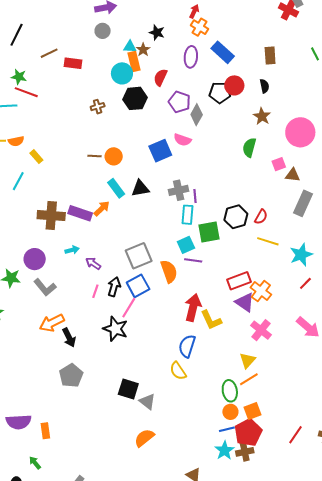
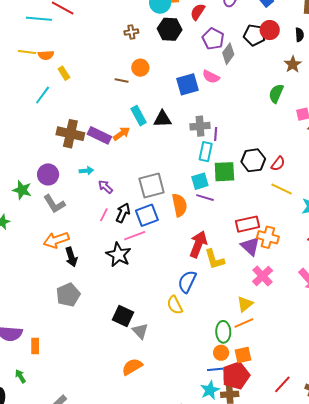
orange circle: (114, 156) -> (140, 68), moved
orange cross: (261, 291) -> (268, 237), turned -30
pink line: (129, 308) -> (135, 236), turned 30

